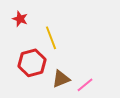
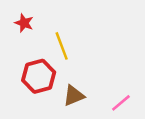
pink line: (85, 85) -> (121, 103), moved

